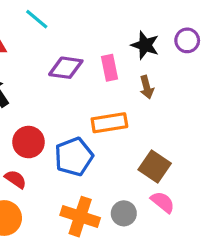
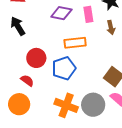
orange rectangle: (109, 123) -> (75, 43), moved
gray circle: (124, 213) -> (93, 105), size x1.5

